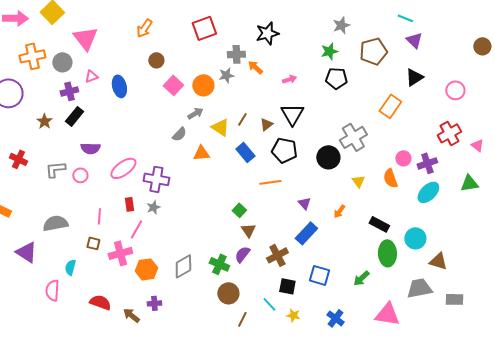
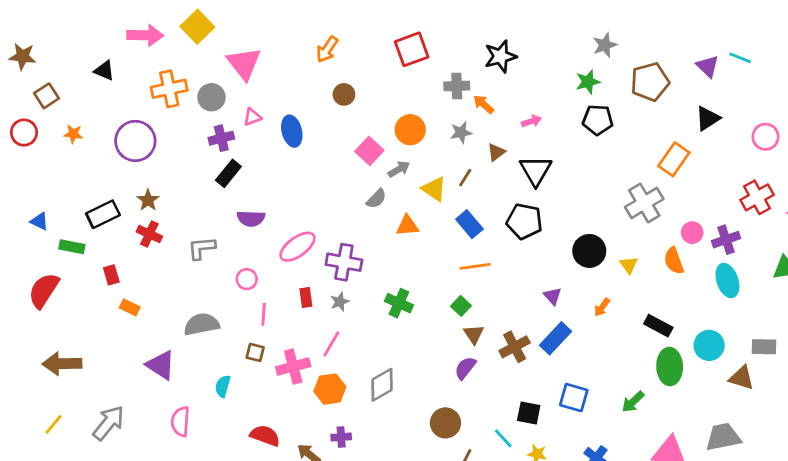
cyan line: (405, 18) -> (740, 58), moved
gray star: (226, 75) -> (461, 133), moved
pink square: (173, 85) -> (369, 151), moved
brown star: (44, 121) -> (148, 200), moved
brown triangle: (266, 124) -> (496, 152), moved
gray cross: (353, 137) -> (644, 203), moved
black circle: (328, 157) -> (589, 251), moved
pink circle: (80, 175) -> (247, 279), moved
orange line: (270, 182) -> (475, 266), moved
cyan ellipse: (428, 192) -> (727, 281), turned -65
pink line: (136, 229) -> (331, 344), moved
brown cross: (277, 255) -> (515, 347), moved
green cross: (219, 264) -> (399, 303), moved
gray trapezoid: (419, 288) -> (723, 437), moved
pink semicircle: (52, 290) -> (180, 422), moved
gray rectangle: (454, 299) -> (764, 347), moved

